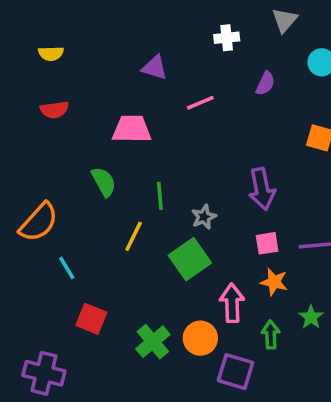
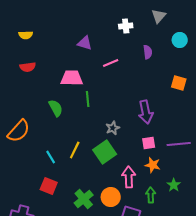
purple semicircle: (265, 83) -> (148, 52), turned -32
green line: (160, 196) -> (88, 99), moved
yellow line: (134, 236) -> (75, 150), moved
cyan line: (67, 268) -> (51, 157), moved

